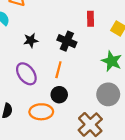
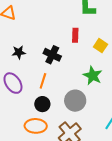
gray circle: (108, 94) -> (75, 101), moved
orange ellipse: (41, 112) -> (36, 126), moved

